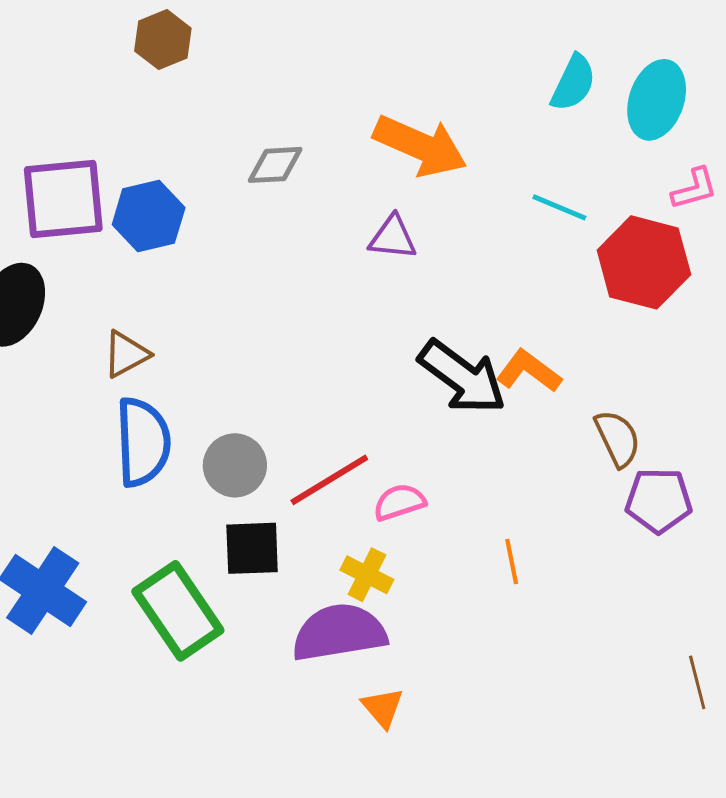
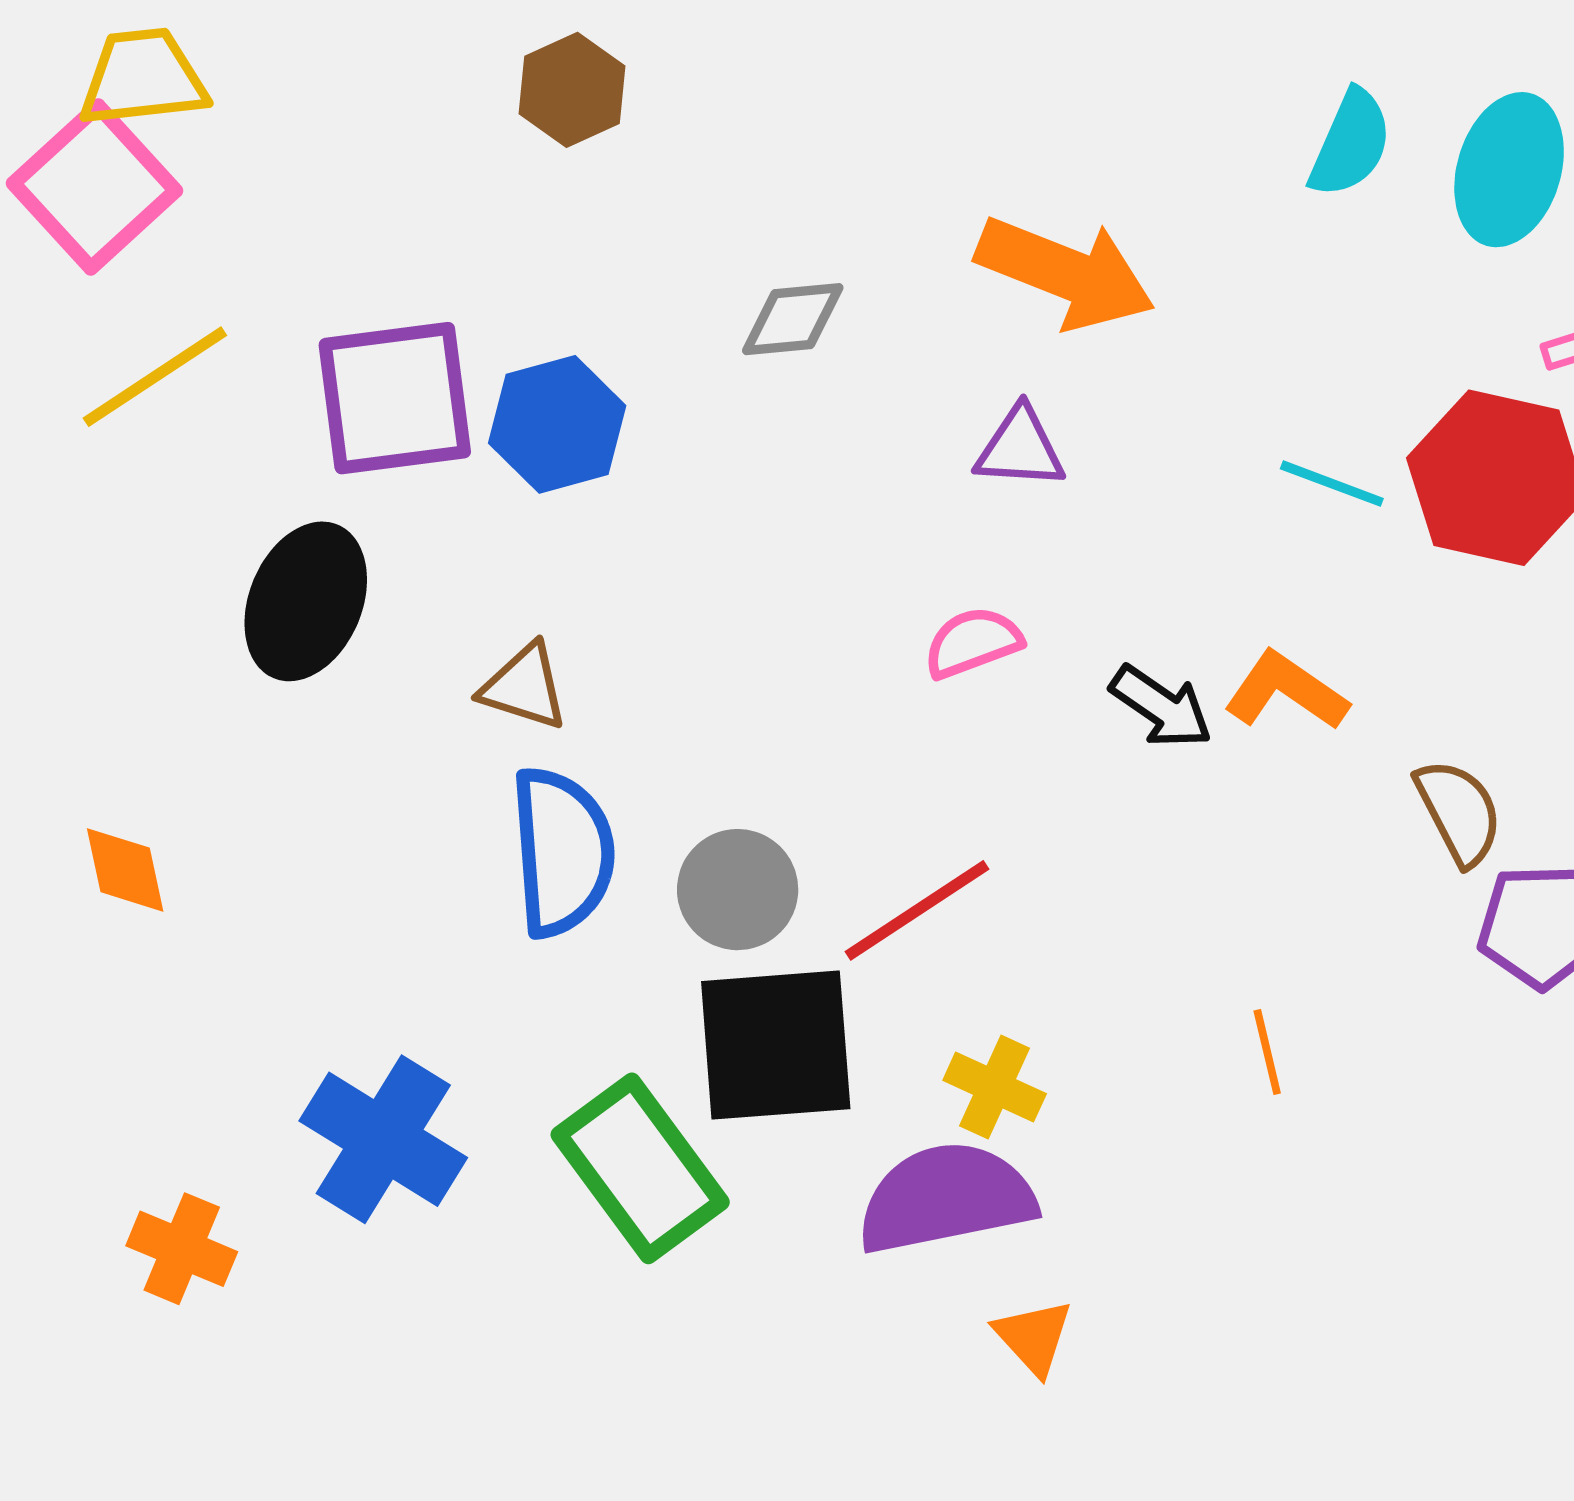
cyan line: (559, 207) -> (1332, 484), moved
brown triangle: (126, 354) -> (524, 687), turned 48
black arrow: (462, 377) -> (1161, 707), size x0.6
pink semicircle: (399, 502) -> (973, 642), moved
black square: (252, 548) -> (776, 1045), size x1.5

